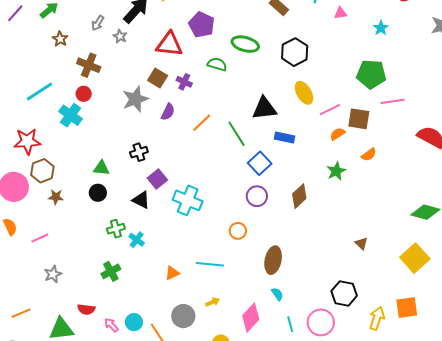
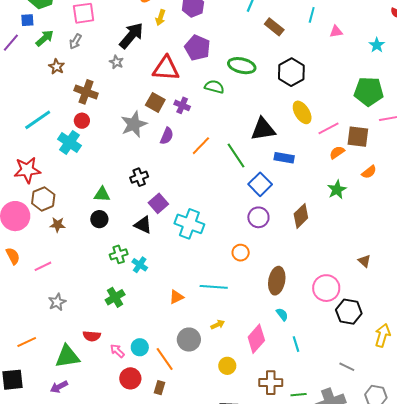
gray arrow: (98, 23) -> (75, 42), moved
pink circle: (321, 322) -> (326, 288), moved

